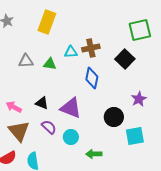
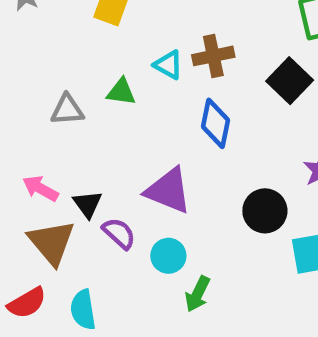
cyan triangle: (71, 52) -> (168, 65), turned 32
gray triangle: (26, 61) -> (67, 110), moved
black triangle: (42, 103) -> (88, 204), moved, turned 32
green arrow: (94, 154) -> (198, 294), moved, turned -63

